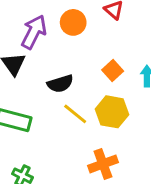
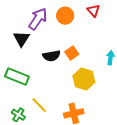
orange square: (113, 70) -> (72, 53), moved
yellow line: (75, 114) -> (39, 105), moved

